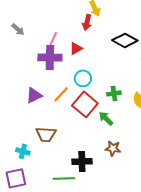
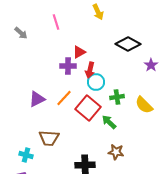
red arrow: (87, 22) -> (90, 70), moved
pink line: (53, 39) -> (56, 22), moved, turned -42
purple cross: (50, 57) -> (68, 66), moved, size x0.7
cyan circle: (83, 78) -> (96, 82), moved

